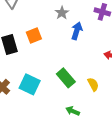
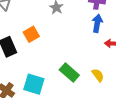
blue arrow: (77, 31) -> (97, 23), moved

